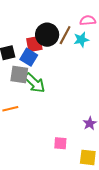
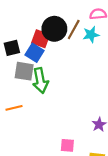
red square: (34, 44) -> (41, 39), turned 30
green arrow: (35, 83) -> (40, 81), turned 35

